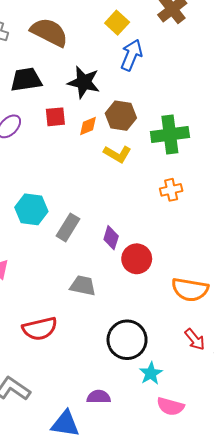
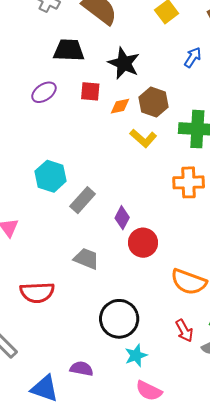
blue arrow: (131, 55) -> (193, 57), moved, size x0.7
orange cross: (171, 190) -> (189, 182), size x1.4

